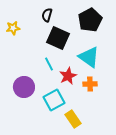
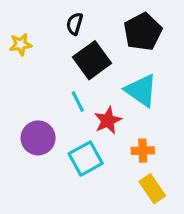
black square: (58, 38) -> (92, 60), turned 30
orange cross: (90, 84) -> (143, 151), moved
yellow rectangle: (73, 119) -> (152, 189), moved

